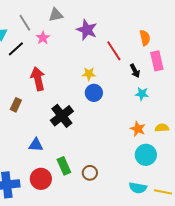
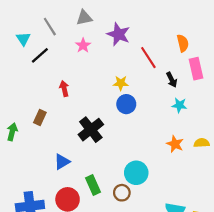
pink star: (43, 38) -> (83, 45), moved
red arrow: (38, 79) -> (64, 89), size x0.6
blue triangle: (36, 145) -> (62, 162), turned -35
cyan circle: (146, 155) -> (136, 173), moved

